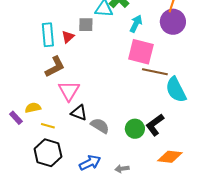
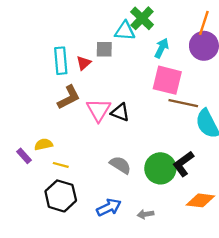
pink triangle: (69, 91) -> (99, 110), moved
black triangle: (79, 113) -> (120, 112), moved
green circle: (135, 129) -> (160, 168), size x1.4

